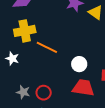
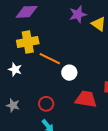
white circle: (79, 64) -> (69, 73), moved
gray star: (23, 92) -> (13, 105), moved

